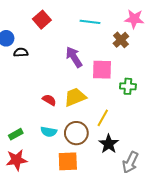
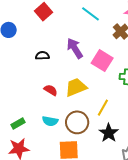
cyan line: (90, 22) -> (90, 14), turned 30
black semicircle: (21, 52) -> (42, 56), moved
pink square: (102, 70) -> (102, 61), turned 30

